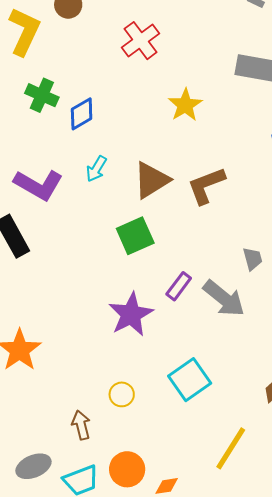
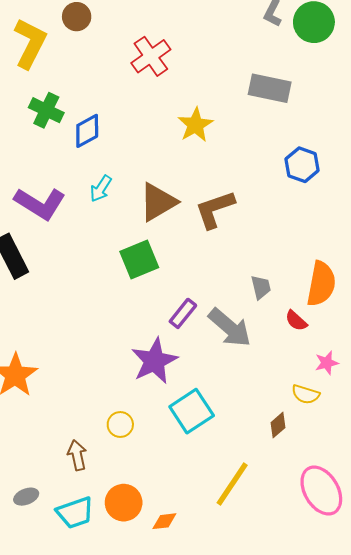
purple star: (131, 314) -> (154, 361), moved
gray ellipse: (33, 466) -> (26, 497), size x0.7

